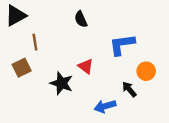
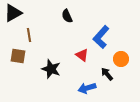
blue L-shape: (122, 45) -> (101, 37), turned -40
red triangle: (86, 66) -> (82, 55), moved
brown square: (22, 68) -> (18, 56), turned 35

